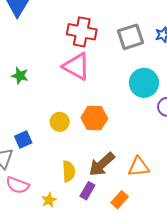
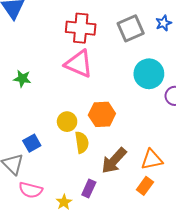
yellow semicircle: (69, 171) -> (82, 142), moved
purple rectangle: (87, 191) -> (89, 188), moved
orange rectangle: (120, 200) -> (145, 186), moved

